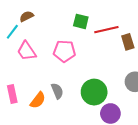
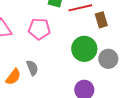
green circle: (94, 92) -> (84, 49), moved

